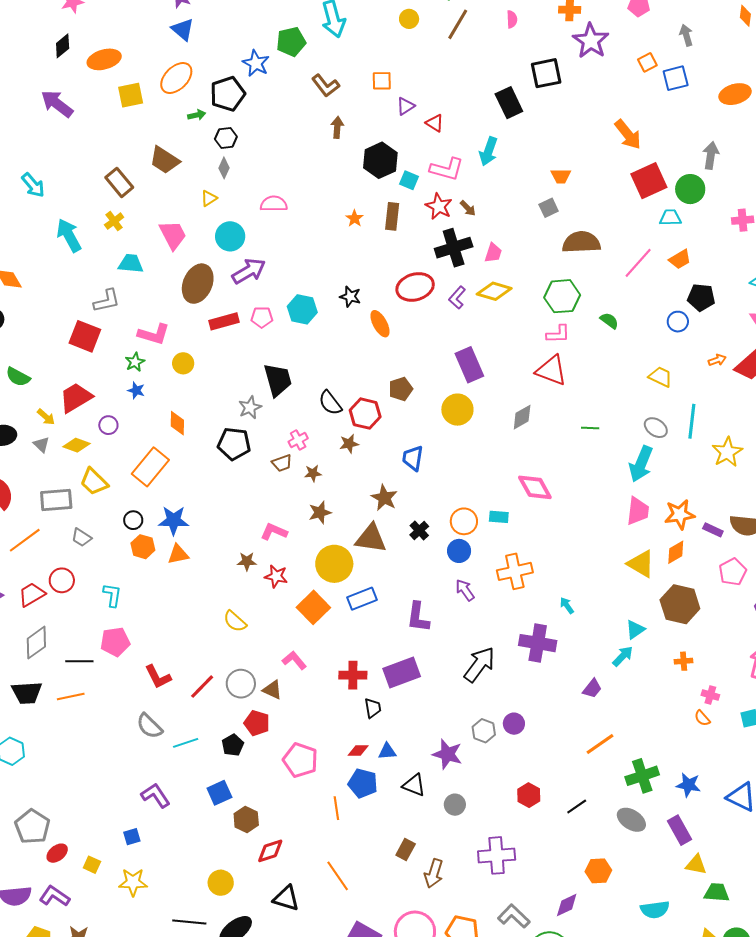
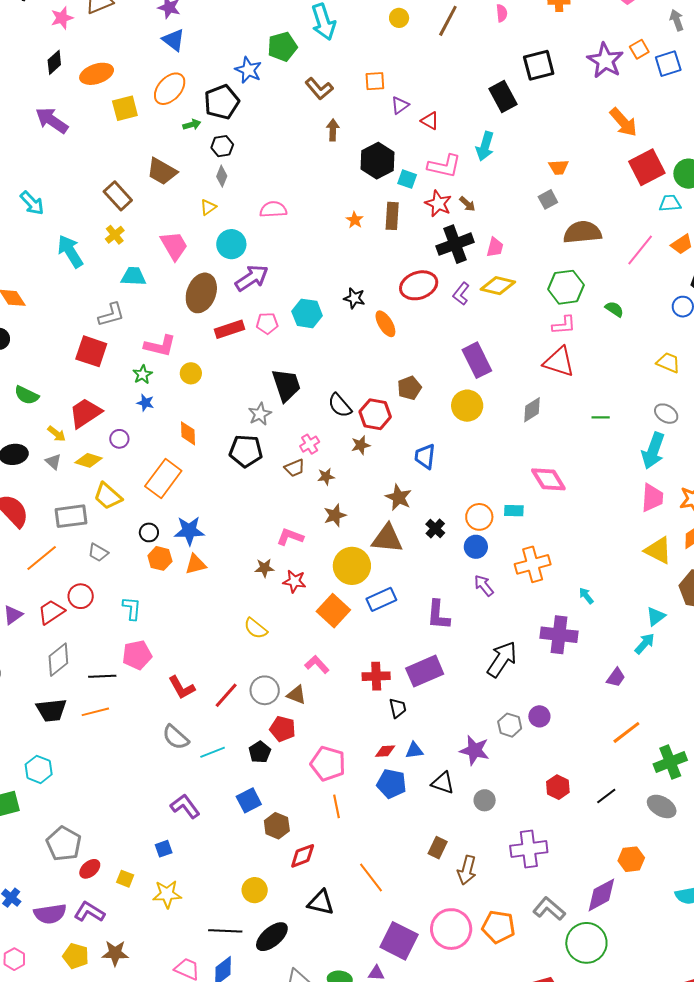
purple star: (591, 41) -> (605, 61), moved
orange line: (336, 808) -> (337, 806), moved
purple diamond: (567, 905) -> (601, 895), size x1.4

